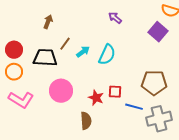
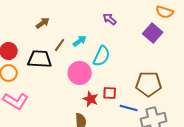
brown arrow: (48, 22) -> (43, 23), turned 32
cyan arrow: (83, 52) -> (80, 41), moved
pink circle: (61, 91) -> (80, 73), moved

